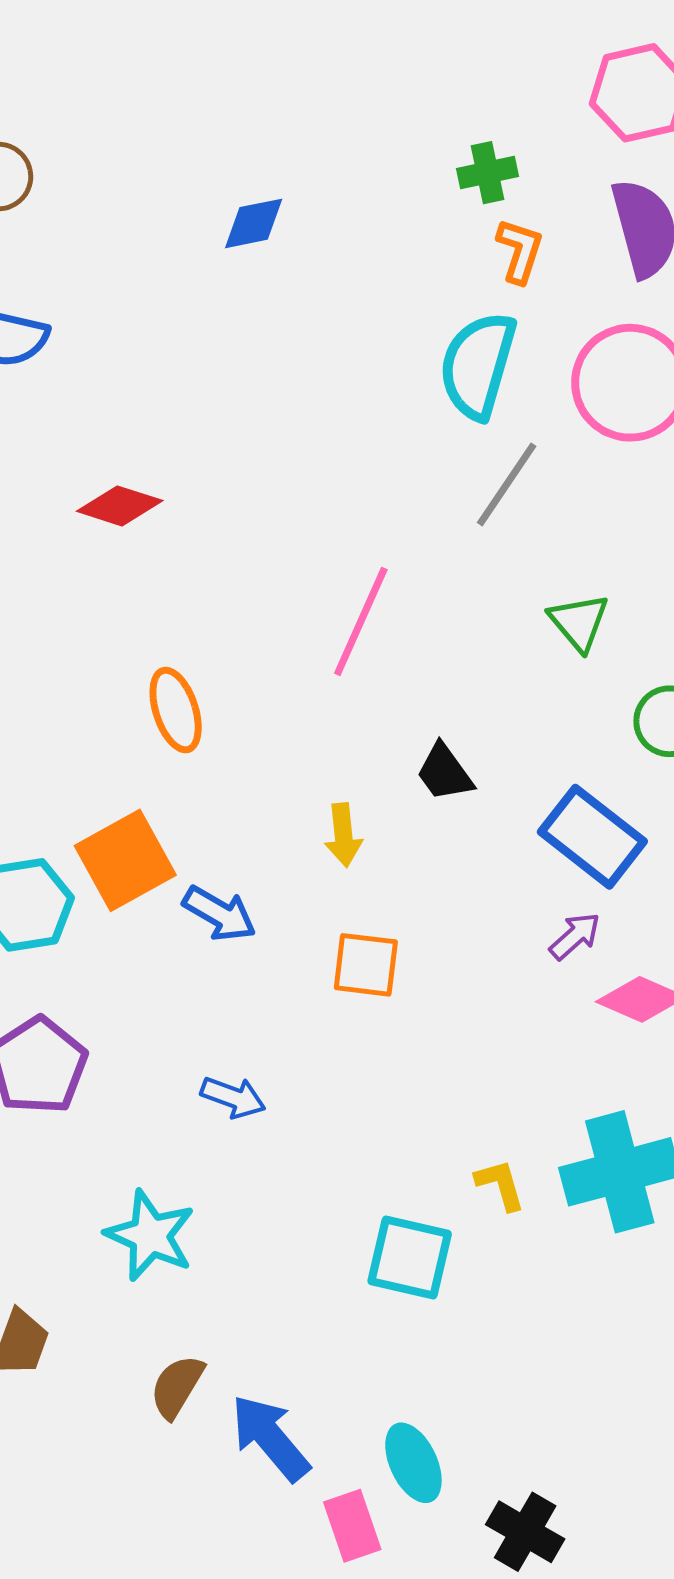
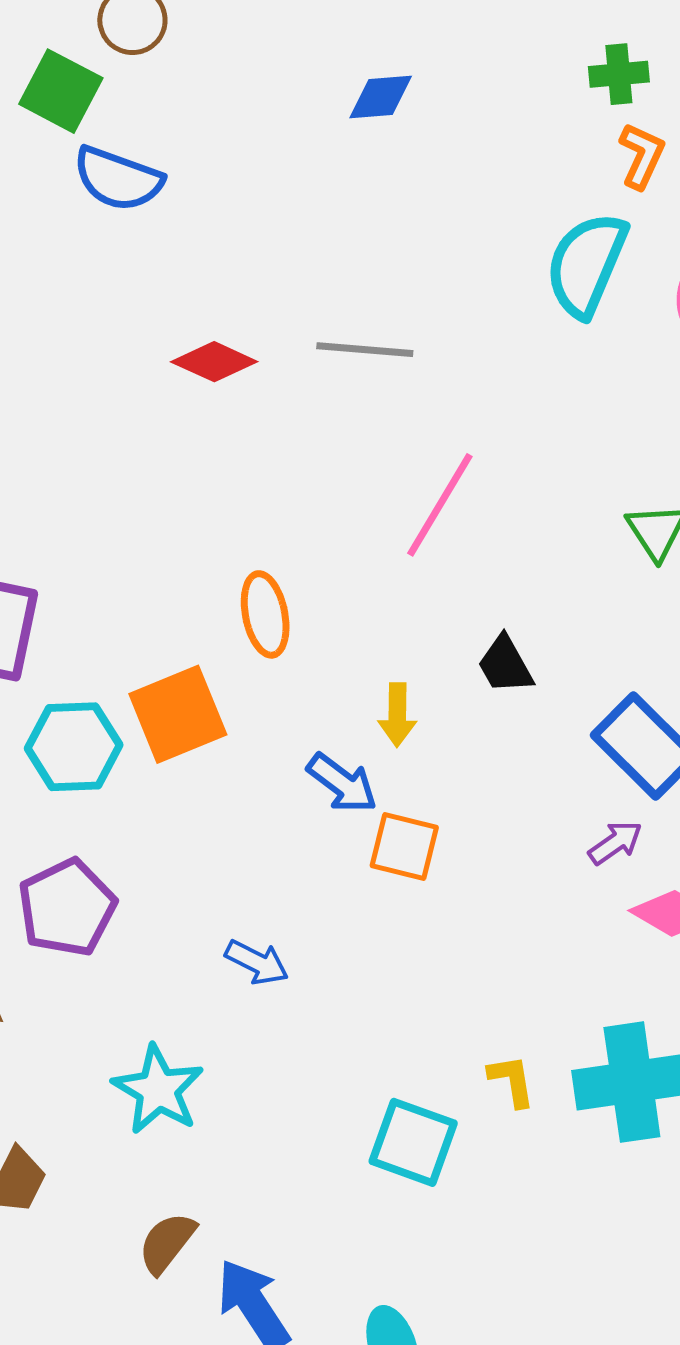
gray line: (507, 484) -> (365, 350), moved, turned 54
orange ellipse: (176, 710) -> (265, 614), moved
blue arrow: (220, 914) -> (342, 783), moved

